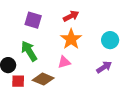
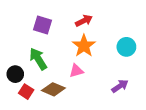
purple arrow: (104, 67) -> (120, 86), moved
red square: (18, 81) -> (26, 92), turned 32

